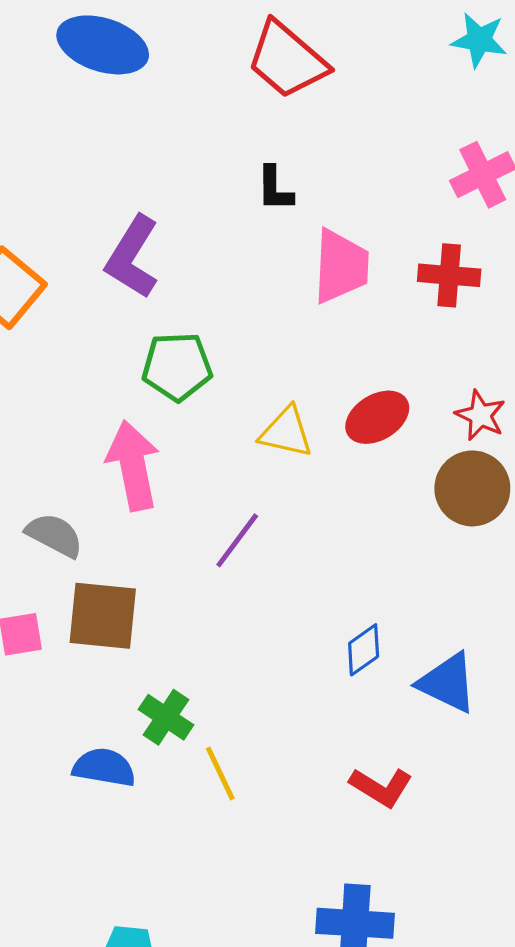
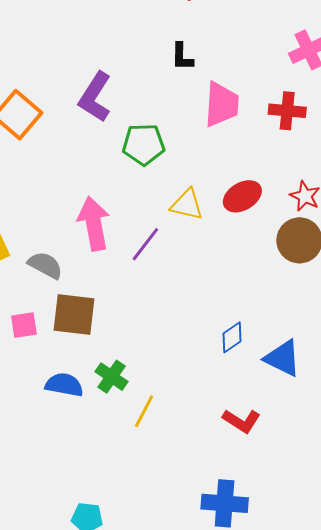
green pentagon: (177, 367) -> (144, 144), moved
purple line: (237, 540) -> (145, 244), moved
blue semicircle: (104, 767) -> (64, 385), moved
yellow line: (220, 773) -> (144, 411), turned 52

